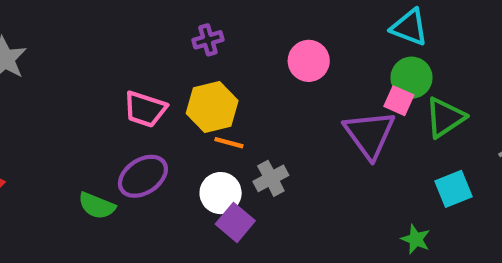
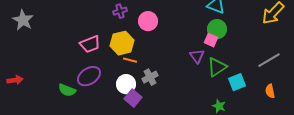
pink circle: (309, 61) -> (148, 21), moved
pink trapezoid: (145, 109) -> (90, 44), turned -40
green triangle: (445, 118) -> (217, 67), moved
purple triangle: (370, 134) -> (197, 56), size x0.6

